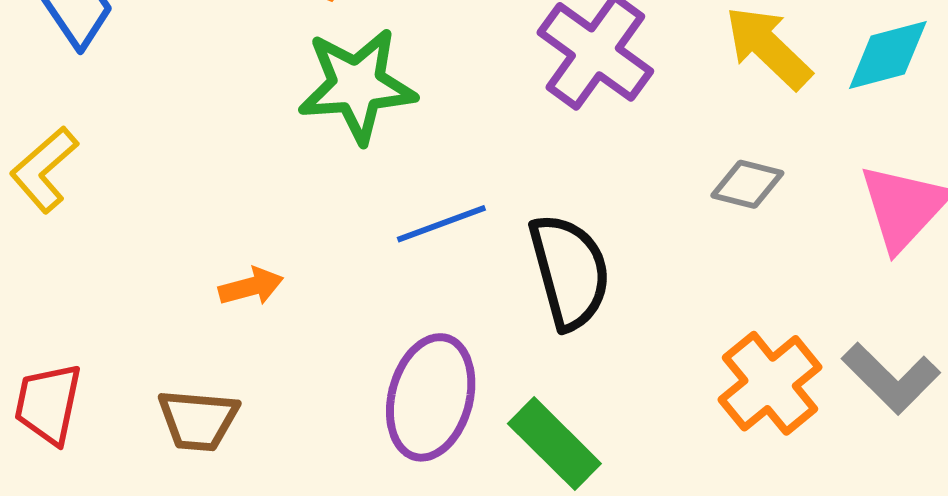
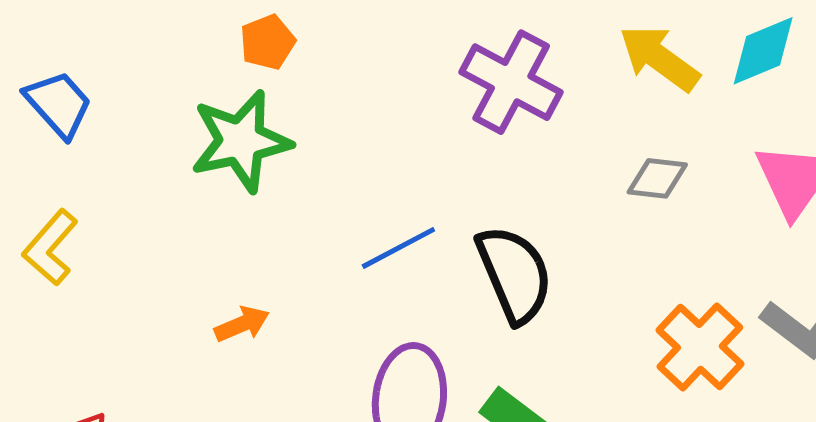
green star: (357, 86) -> (241, 141), moved

